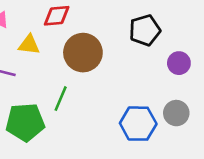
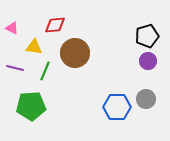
black pentagon: (145, 30) -> (147, 36), moved
green line: (61, 99) -> (45, 71), moved

